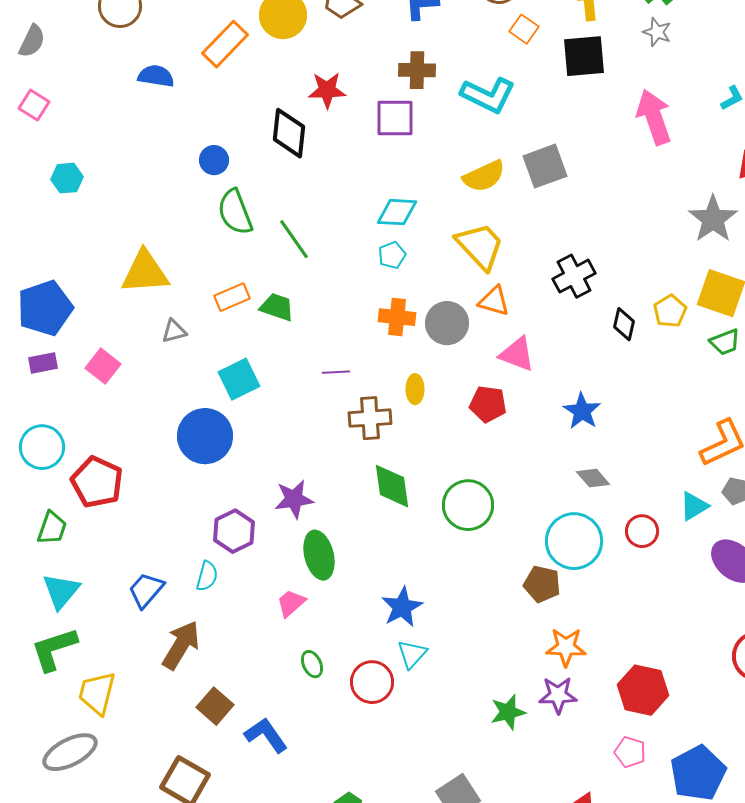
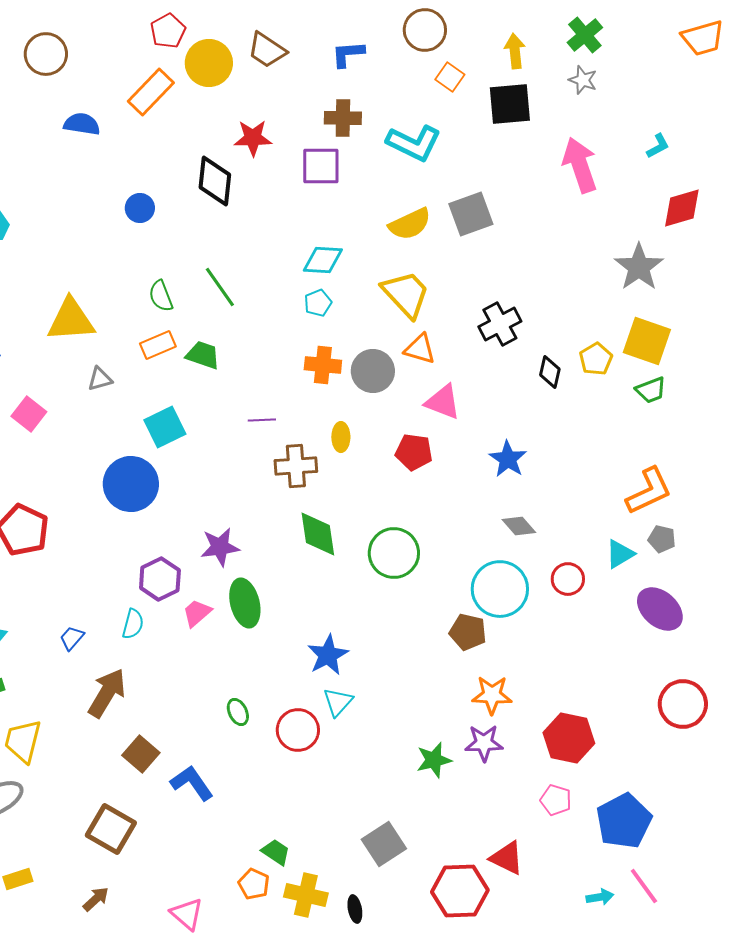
green semicircle: (235, 212) -> (161, 296), moved, size x0.7
blue trapezoid: (146, 590) -> (72, 638), size x0.7
pink trapezoid: (291, 603) -> (197, 613), moved

